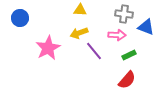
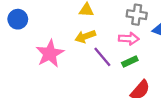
green rectangle: (129, 55) -> (130, 62), moved

